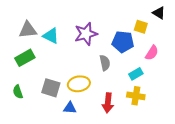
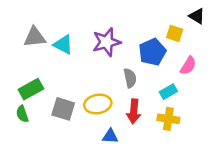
blue pentagon: (123, 42) -> (152, 52), turned -30
green rectangle: (25, 58) -> (31, 89), moved
red arrow: (108, 103) -> (134, 111), moved
blue triangle: (70, 108) -> (110, 136), moved

